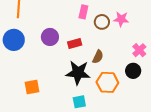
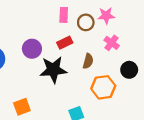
red rectangle: (75, 43) -> (65, 43), moved
pink cross: (139, 50) -> (112, 43), moved
black star: (78, 73) -> (53, 70), moved

